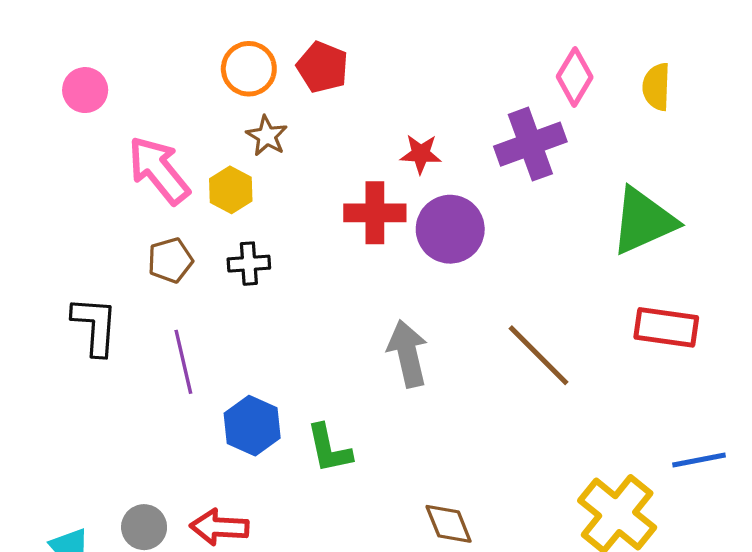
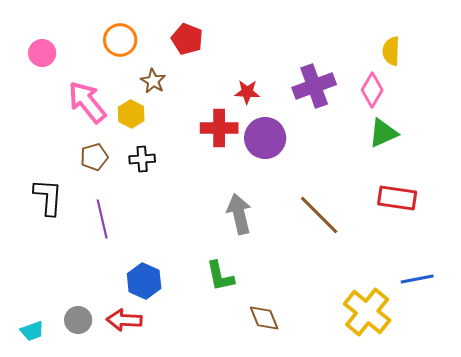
orange circle: (249, 69) -> (120, 40), moved
pink diamond: (575, 77) -> (372, 90), moved
green triangle: (643, 221) -> (383, 133), size x0.7
blue hexagon: (252, 426) -> (144, 281), moved
green L-shape: (329, 449) -> (220, 276), moved

